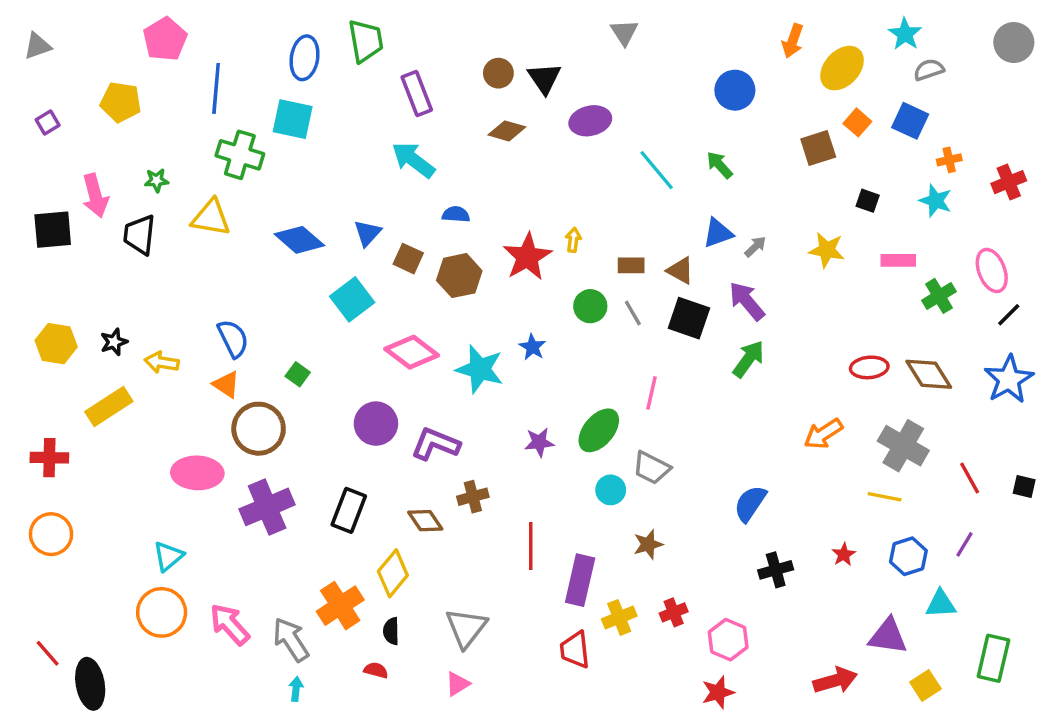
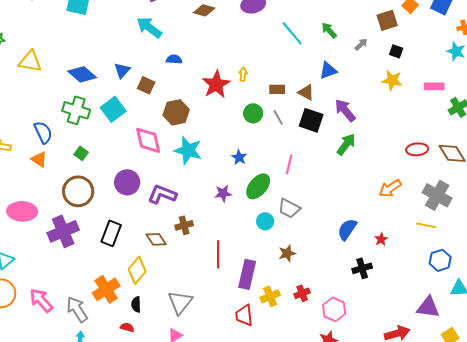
green cross: (240, 155) -> (76, 110), moved
black square: (868, 201) -> (396, 51), moved
gray arrow: (755, 247) -> (361, 44), moved
brown hexagon: (459, 276) -> (176, 112), moved
blue star: (532, 347) -> (239, 157), moved
pink diamond: (412, 352) -> (148, 140), turned 40
brown circle: (259, 429) -> (78, 191), moved
red star: (844, 555) -> (381, 239), moved

